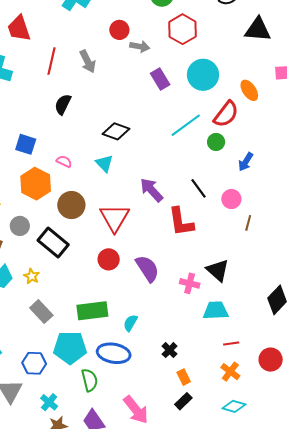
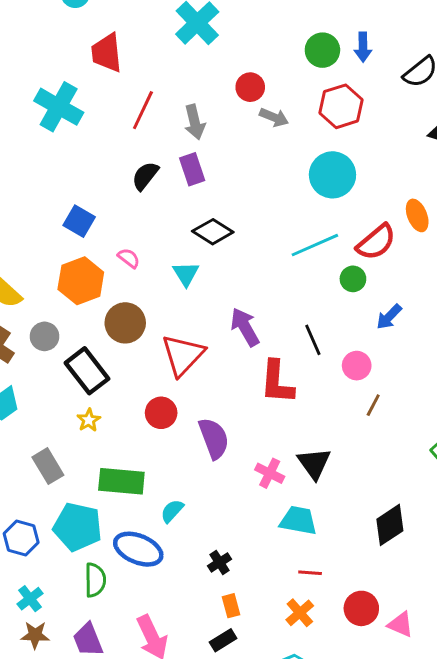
cyan circle: (203, 75) -> (332, 175), moved
purple rectangle: (160, 79) -> (192, 169), moved
yellow star: (32, 276) -> (89, 420), moved

